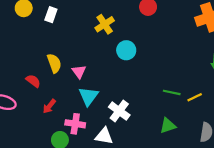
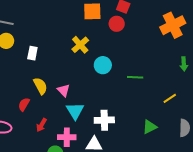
white rectangle: (51, 15) -> (32, 53), moved
red semicircle: (33, 81) -> (24, 104), turned -88
green line: (172, 92) -> (135, 77), moved
white cross: (119, 111) -> (104, 120), turned -30

